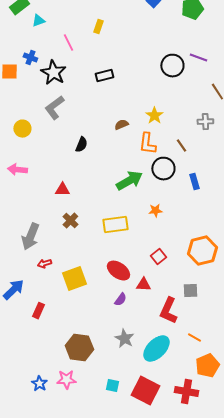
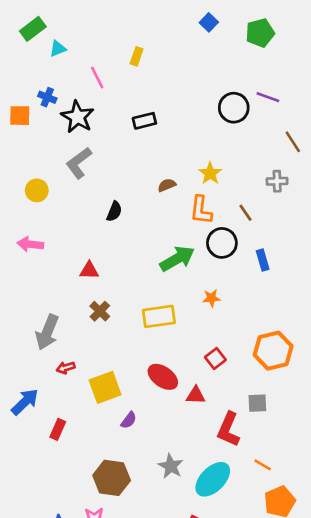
purple semicircle: (120, 300) -> (129, 420), moved

